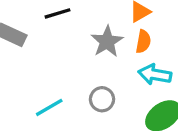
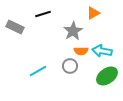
orange semicircle: (143, 41) -> (81, 51), moved, turned 80

